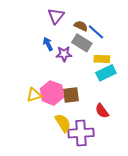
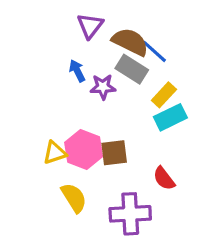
brown semicircle: (81, 26) -> (130, 42), size x1.6
yellow rectangle: (102, 59) -> (164, 95), turned -49
yellow semicircle: (63, 123) -> (74, 198), moved

